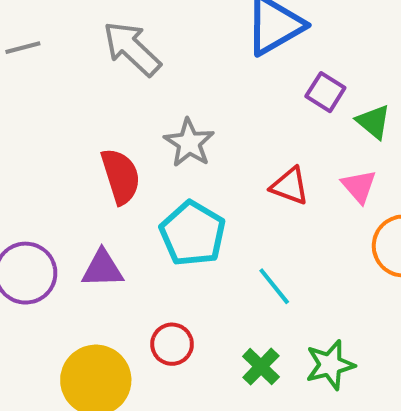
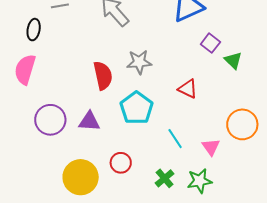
gray star: (189, 143) -> (139, 62), turned 30
pink triangle: (359, 186) -> (211, 147), moved

